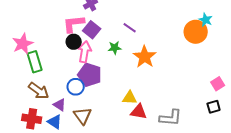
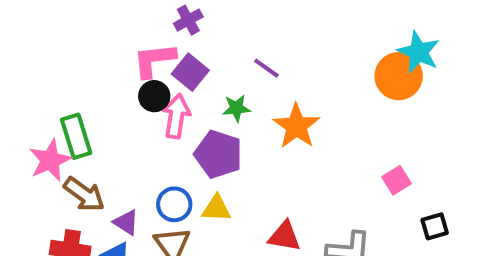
cyan star: (206, 20) -> (419, 52), size x1.5
pink star: (23, 44) -> (50, 160), moved
purple pentagon: (90, 75) -> (218, 154), moved
pink square: (218, 84) -> (397, 180), moved
blue circle: (76, 87) -> (174, 204), moved
yellow triangle: (130, 98) -> (216, 208), moved

